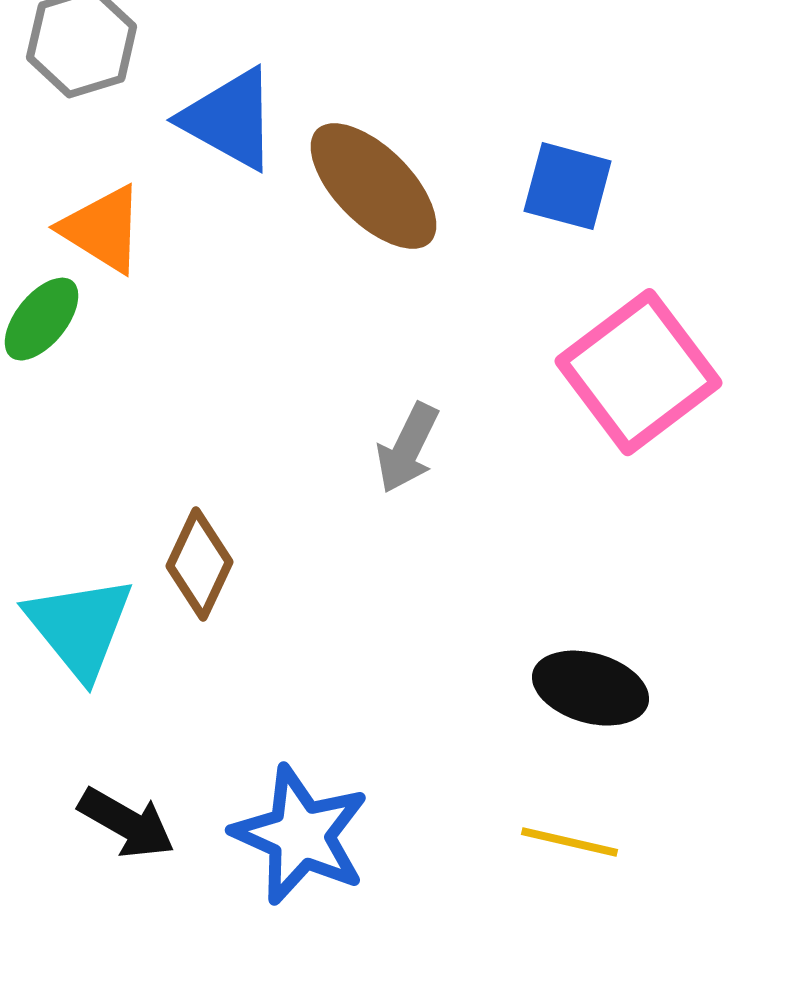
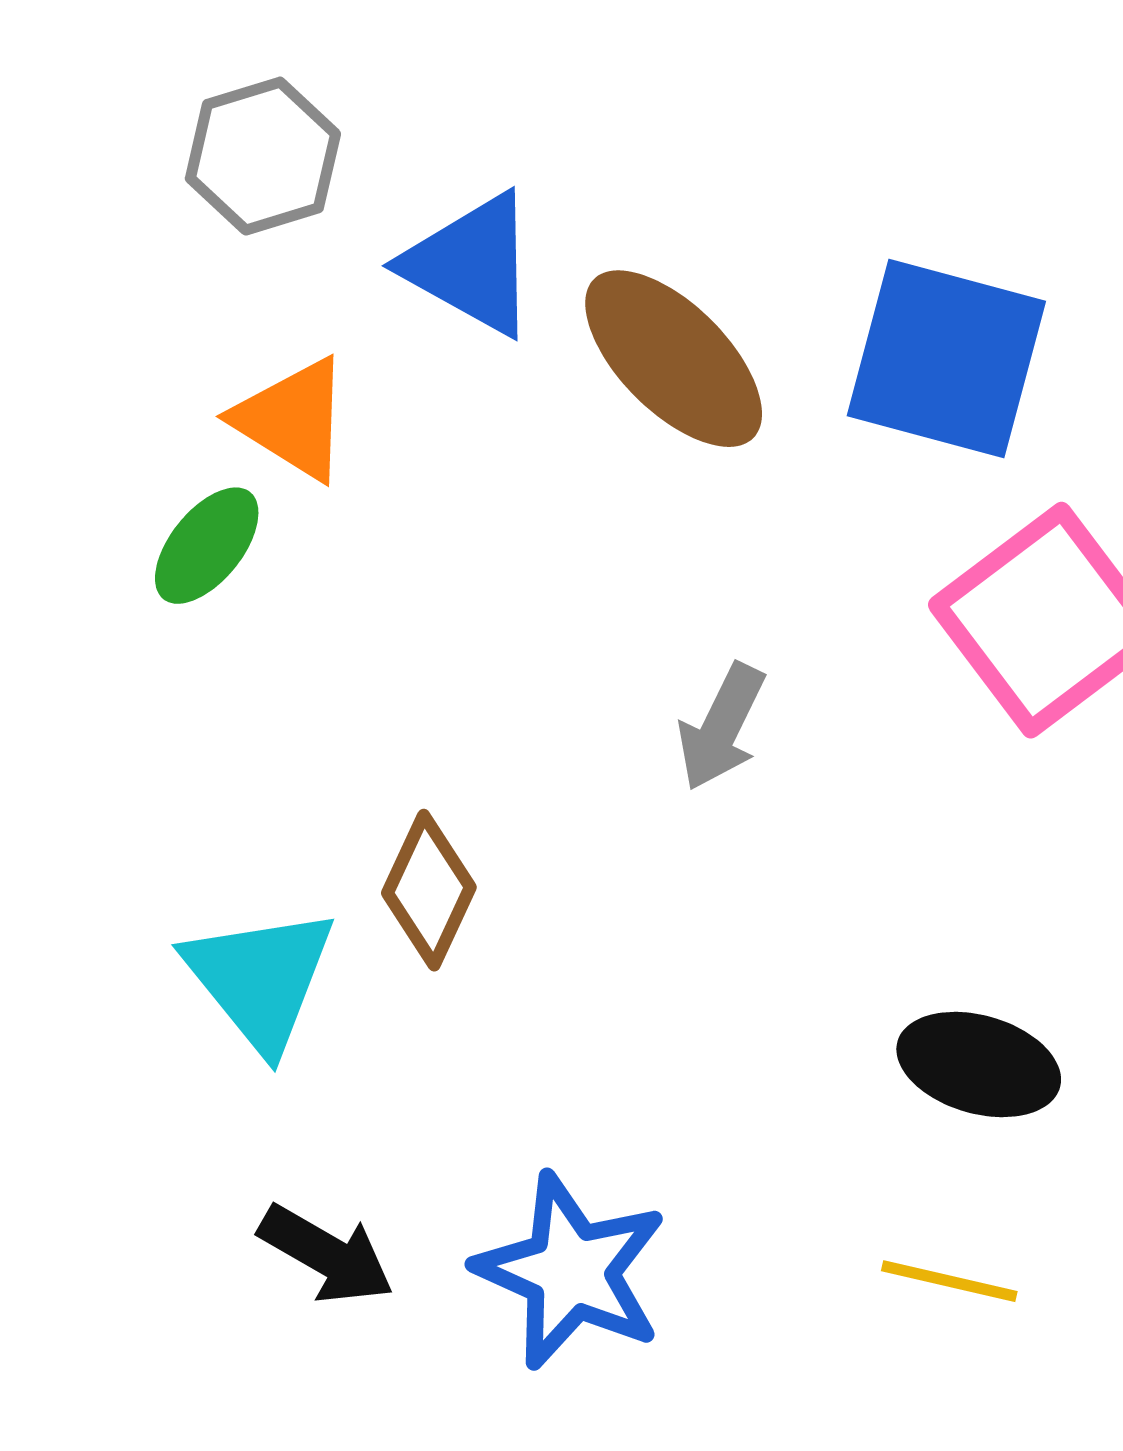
blue square: (568, 186) -> (946, 359), size x1.6

